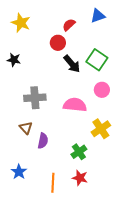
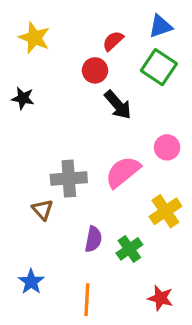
green square: (97, 60) -> (159, 67), moved
gray cross: (35, 98) -> (69, 179), moved
pink semicircle: (75, 105) -> (123, 172), turned -45
purple semicircle: (43, 141) -> (93, 239), moved
red star: (80, 178) -> (160, 298), moved

